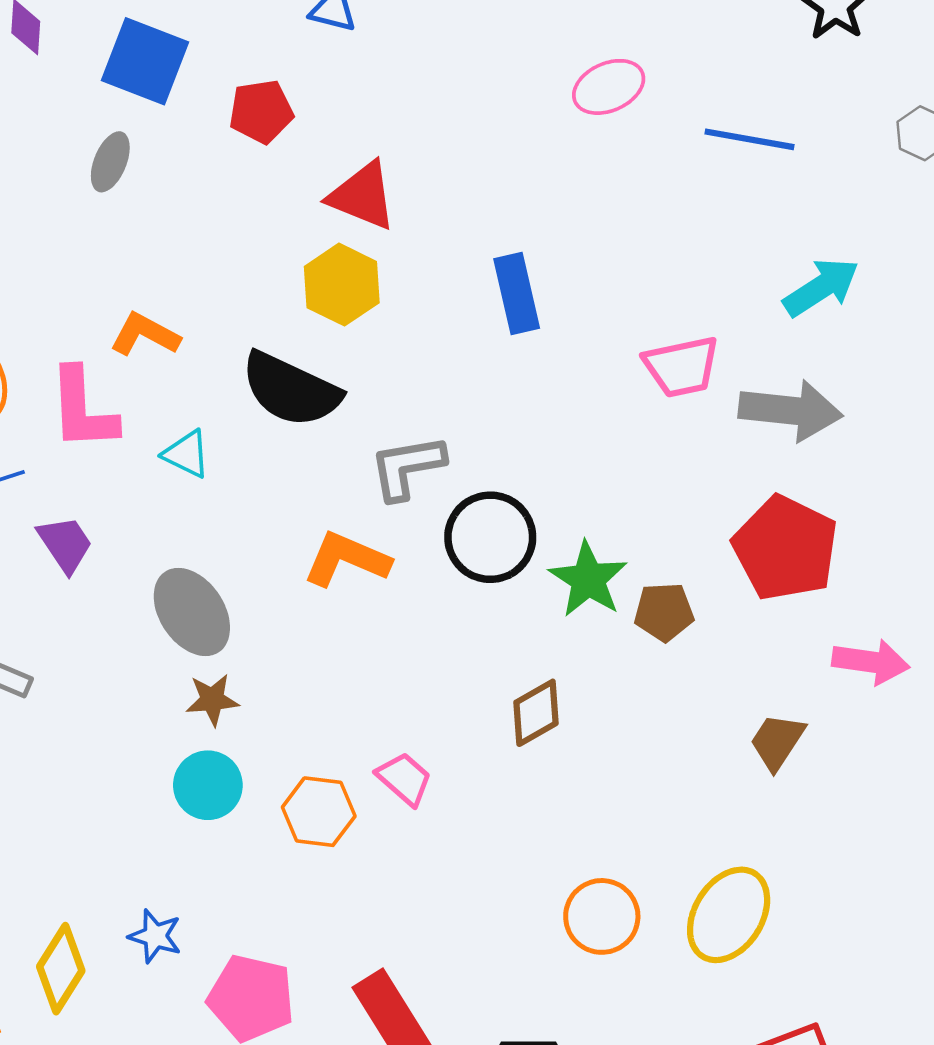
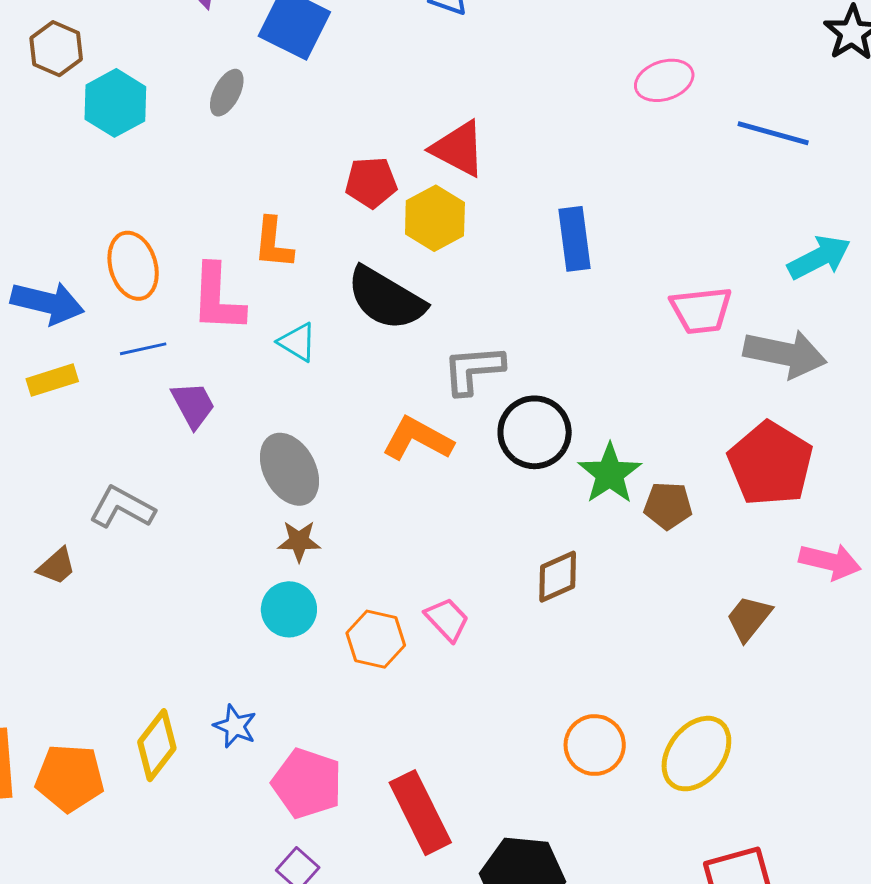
red pentagon: (261, 111) -> (371, 182), moved
gray ellipse: (110, 162) -> (227, 93), moved
orange L-shape: (145, 335) -> (273, 243), turned -118

